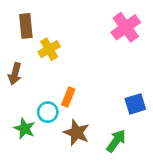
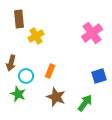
pink cross: (126, 27) -> (92, 33), moved
brown arrow: (15, 74) -> (11, 63), moved
cyan circle: (48, 112) -> (26, 76), moved

